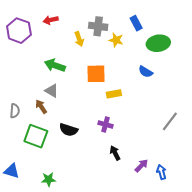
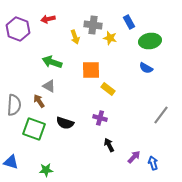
blue semicircle: (146, 72) -> (146, 68), moved
yellow rectangle: (114, 94) -> (108, 89), turned 48
gray semicircle: (15, 111) -> (14, 105), size x1.5

